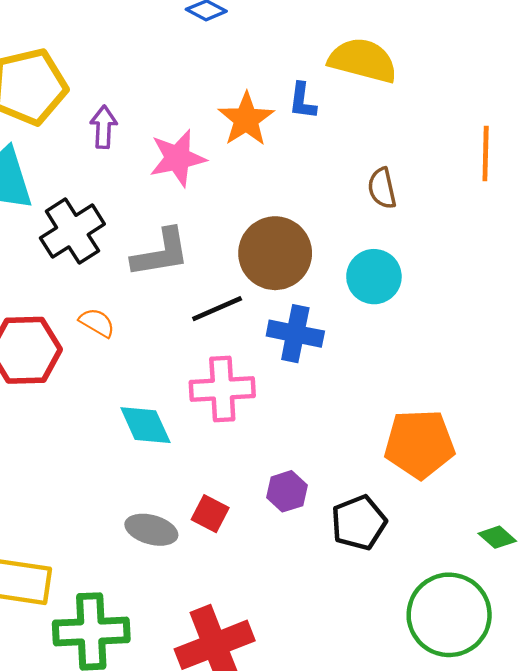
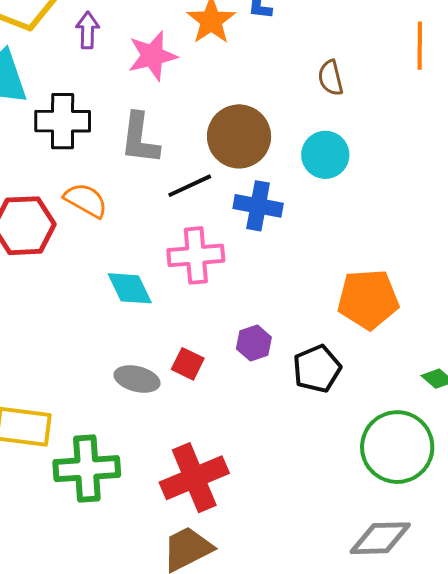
black cross: (72, 231) -> (63, 121), turned 34
gray L-shape: (161, 253) -> (140, 138), turned 108
orange semicircle: (97, 323) -> (86, 200), size x1.4

